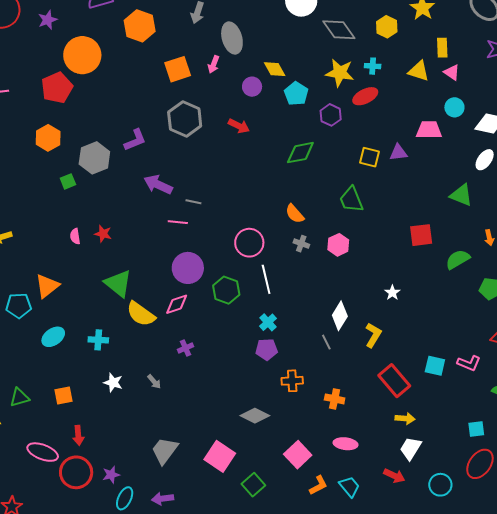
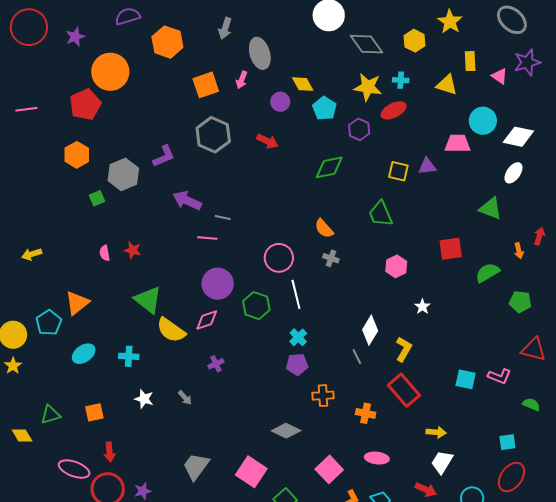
pink triangle: (452, 72) -> (500, 76), moved
cyan circle: (454, 107) -> (483, 121), size x1.4
pink hexagon: (338, 245) -> (396, 266), moved
cyan pentagon: (19, 306) -> (49, 323), turned -30
red rectangle: (394, 381) -> (404, 390), moved

